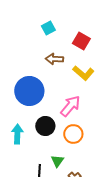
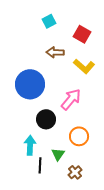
cyan arrow: (17, 134) -> (30, 145), moved
orange circle: (73, 134) -> (79, 136), moved

